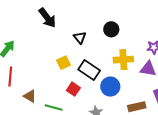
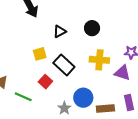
black triangle: (80, 38) -> (60, 31), turned 32
blue circle: (110, 87) -> (83, 98), moved

